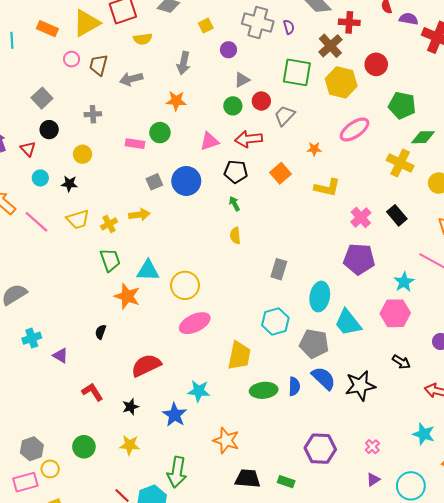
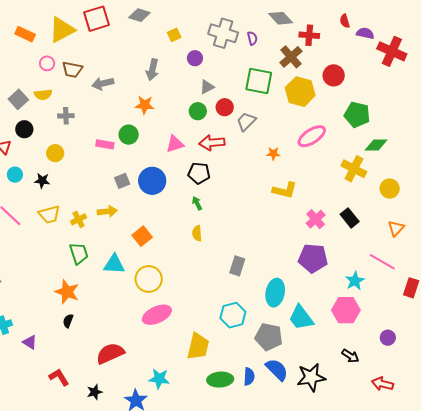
yellow semicircle: (143, 39) -> (43, 95), moved
brown trapezoid: (98, 65) -> (72, 70), turned -95
orange square: (281, 173) -> (142, 236), moved
orange star: (127, 296) -> (67, 292), moved

